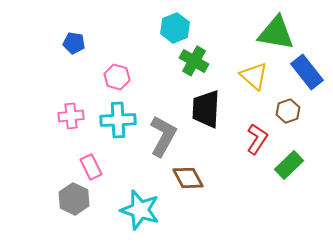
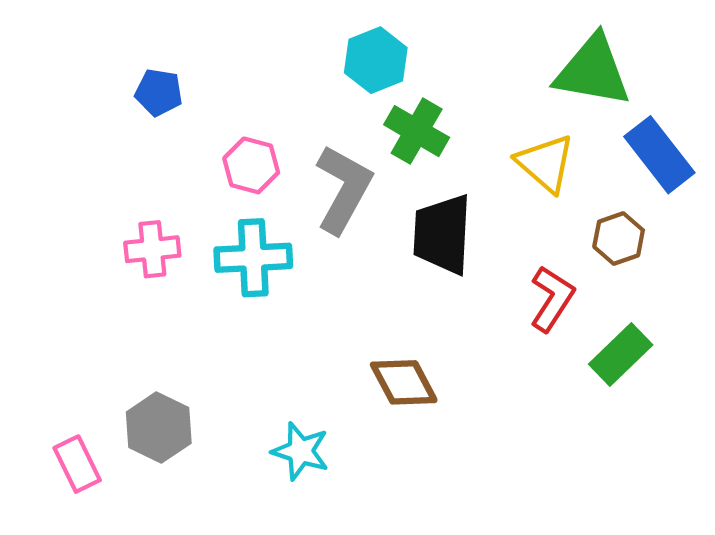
gray L-shape: (163, 136) -> (344, 189), moved
pink rectangle: (91, 167) -> (77, 464), moved
cyan star: (140, 210) -> (301, 451), size x0.7

